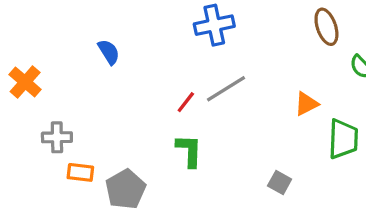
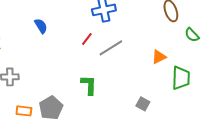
red line: (186, 102) -> (87, 39), moved
orange rectangle: (80, 172) -> (24, 111), moved

